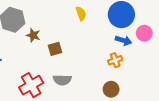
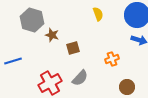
orange cross: (115, 60) -> (112, 59), moved
gray semicircle: (62, 80) -> (80, 78), turned -48

